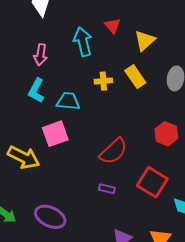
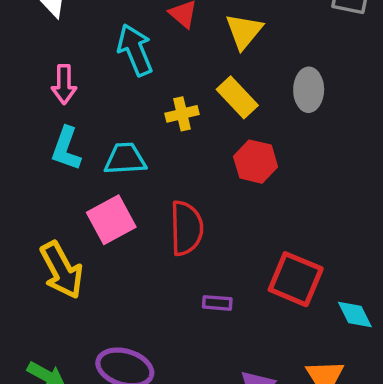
red hexagon: (166, 134) -> (256, 162), moved
red semicircle: (113, 151) -> (186, 228), moved, turned -40
yellow arrow: (24, 157) -> (62, 270), turned 44

